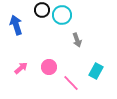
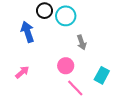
blue arrow: (16, 25) -> (28, 32), moved
pink circle: (49, 67) -> (66, 66), moved

